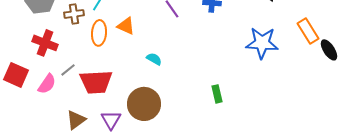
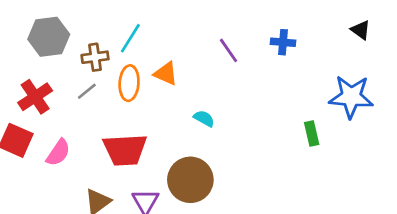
red cross: (45, 43) -> (35, 97), moved, turned 35
gray line: (68, 70) -> (87, 91), moved
green rectangle: (217, 94) -> (312, 133), moved

